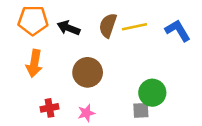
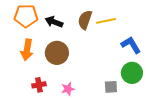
blue L-shape: (178, 30) -> (131, 45), moved
brown circle: (88, 72) -> (57, 53), moved
green circle: (152, 93) -> (132, 73), moved

